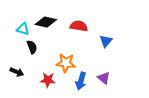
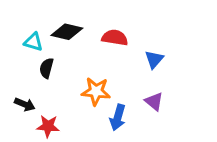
black semicircle: (32, 47) -> (46, 68), turned -144
purple triangle: (104, 78) -> (154, 102), moved
red star: (48, 80) -> (48, 126), moved

